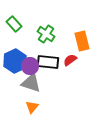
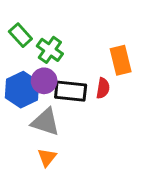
green cross: (46, 34) -> (50, 50), moved
red semicircle: (70, 60) -> (103, 88), turned 136
purple circle: (30, 66) -> (44, 81), moved

